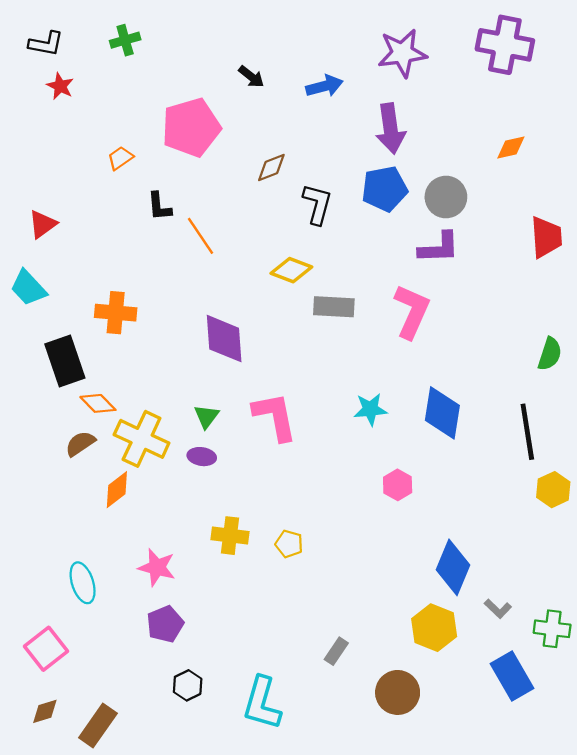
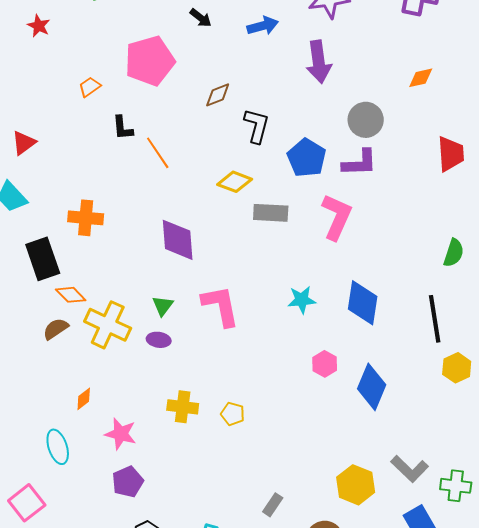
blue pentagon: (385, 189) -> (307, 158), moved, turned -30
orange diamond: (117, 490) -> (84, 399), moved, size x0.7
blue diamond: (453, 567) -> (372, 387), moved
gray L-shape: (498, 609) -> (410, 469), size x1.6

